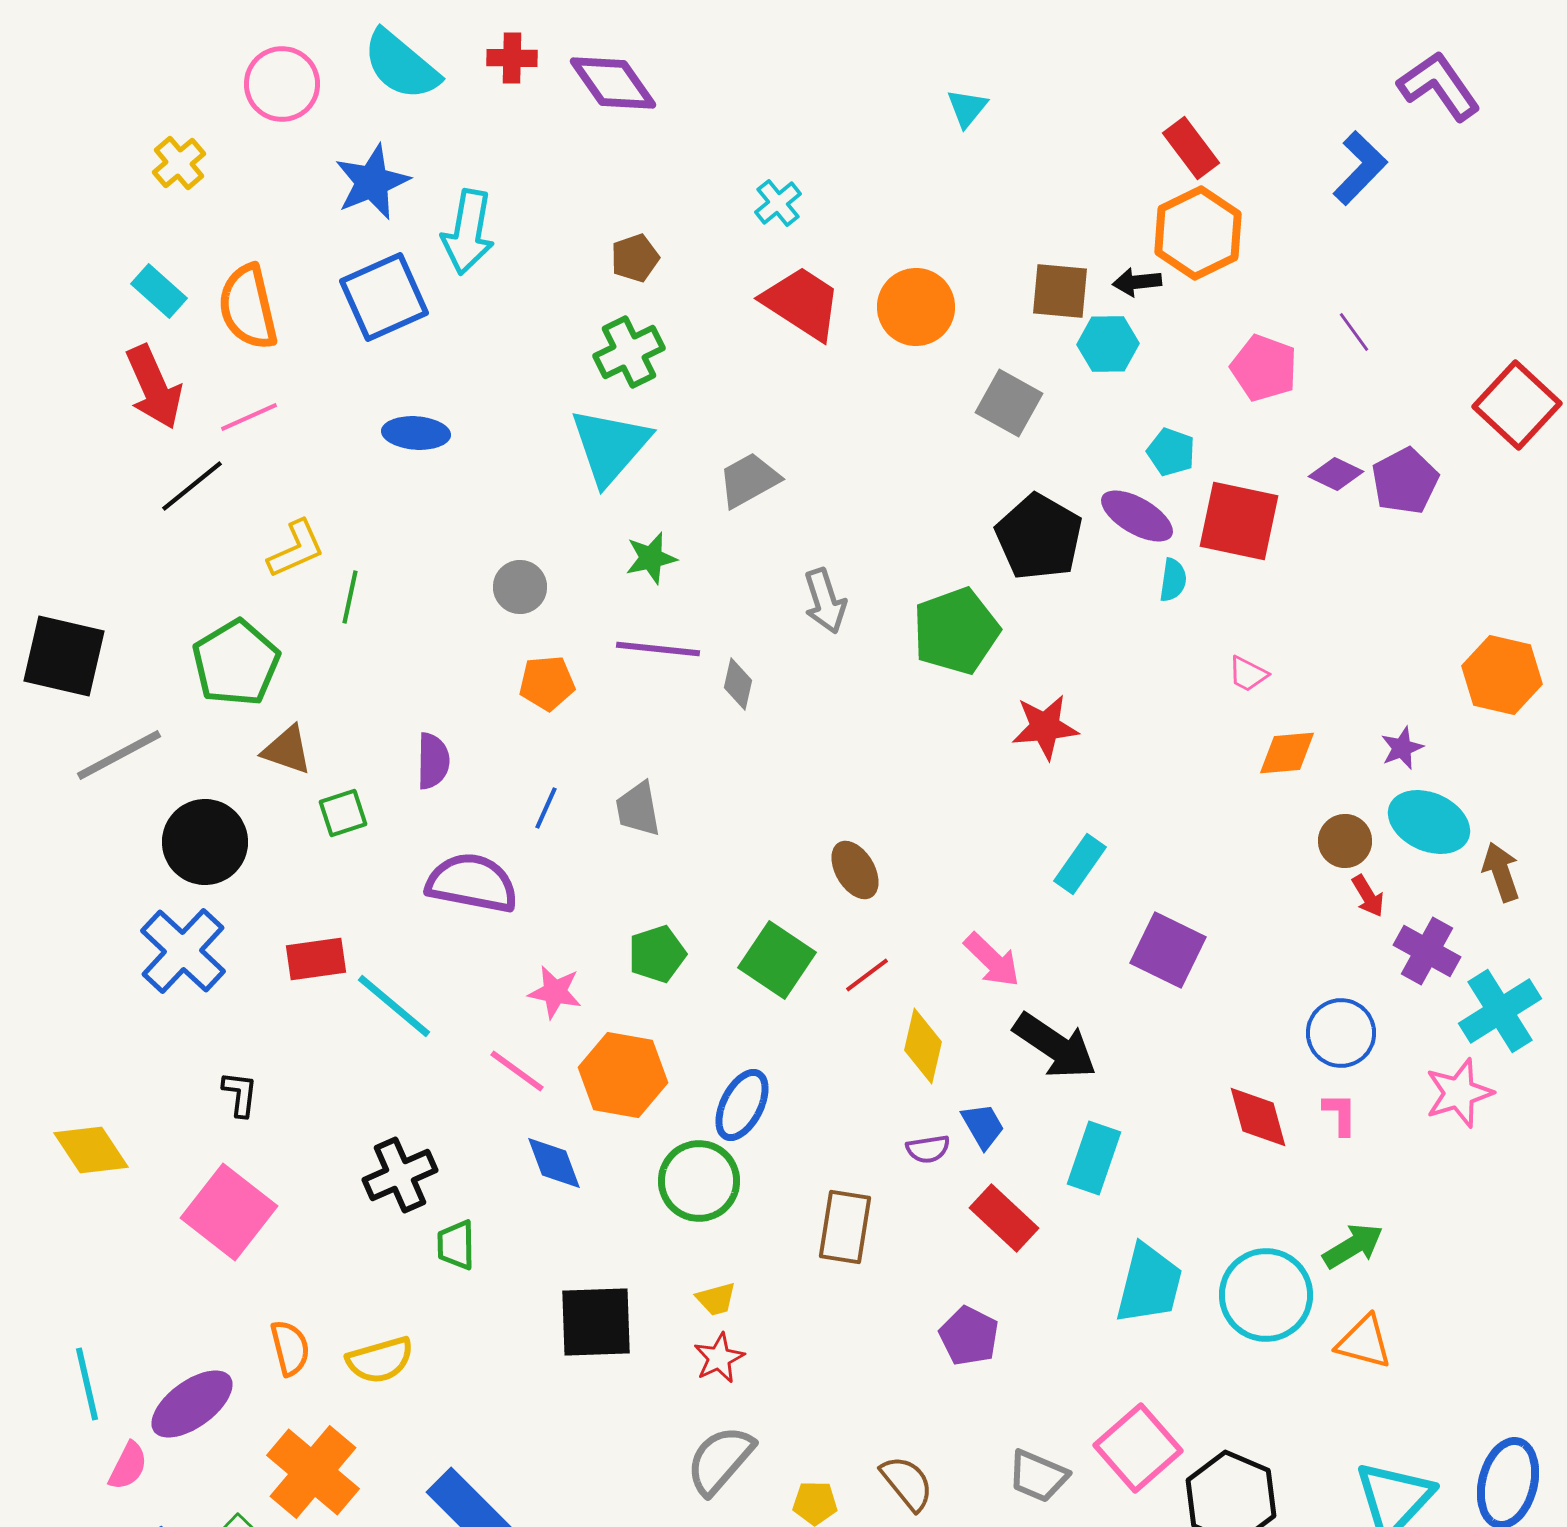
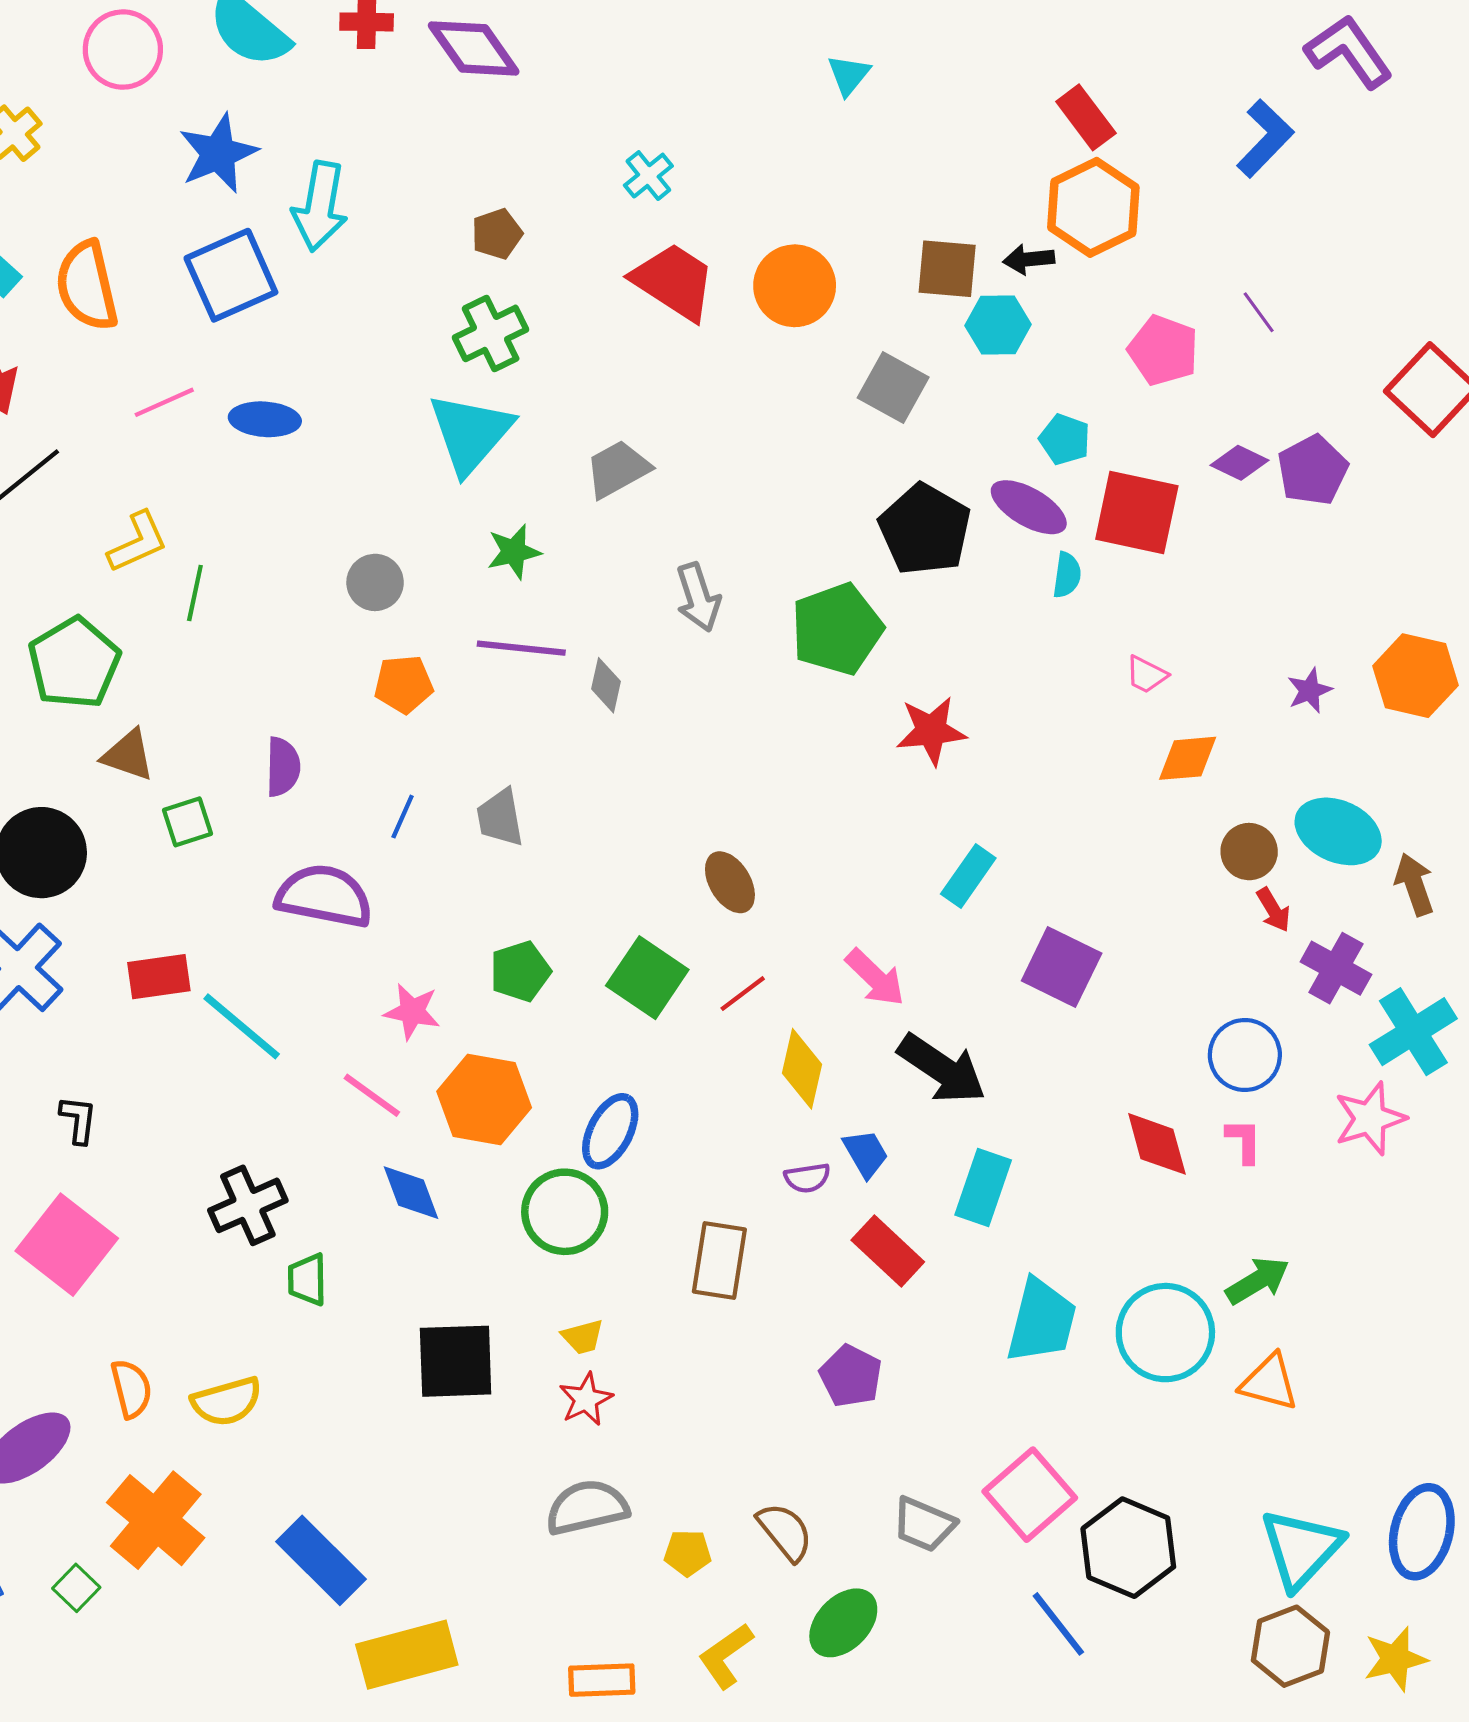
pink line: (249, 417) -> (164, 402), moved
purple star: (1402, 748) -> (1310, 691), moved
gray semicircle: (720, 1460) -> (587, 1507), turned 36

